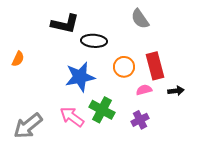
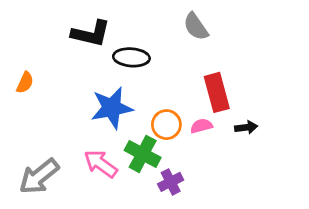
orange circle: (124, 67) -> (166, 125), moved
purple cross: (140, 120) -> (171, 182), moved

